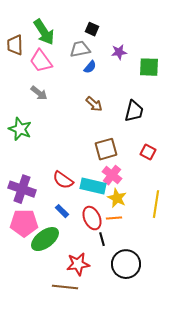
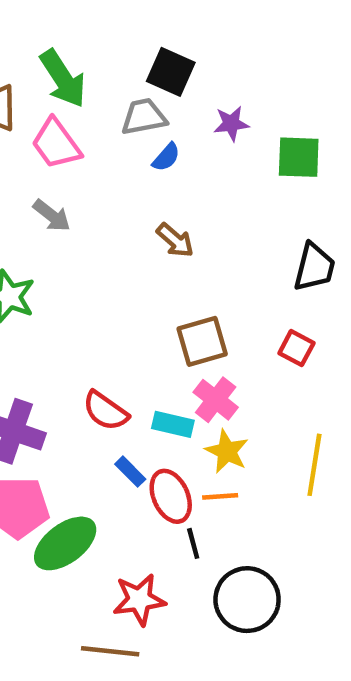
black square: (92, 29) -> (171, 72), size x1.5
black trapezoid: (134, 111) -> (314, 267), moved
cyan rectangle: (93, 186) -> (173, 424), size x0.7
blue rectangle: (62, 211) -> (130, 472), moved

